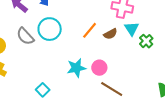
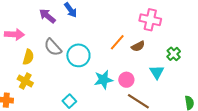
cyan circle: (50, 29) -> (78, 55), moved
cyan triangle: (132, 29) -> (157, 72), moved

